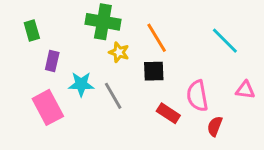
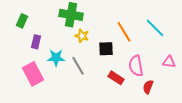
green rectangle: (32, 30) -> (22, 21), turned 40
orange line: (157, 38) -> (124, 32), moved

